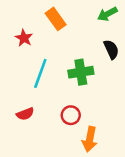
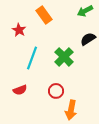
black semicircle: (111, 49) -> (88, 39), turned -98
green cross: (81, 72) -> (64, 57), turned -36

